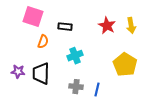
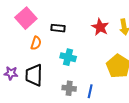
pink square: (33, 17) -> (26, 18), turned 30
cyan cross: (75, 56) -> (68, 57), turned 35

